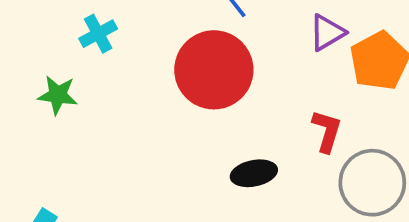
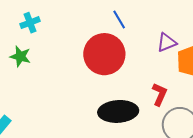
cyan cross: (98, 34) -> (30, 23), moved
black ellipse: (254, 173) -> (118, 111), size x1.6

